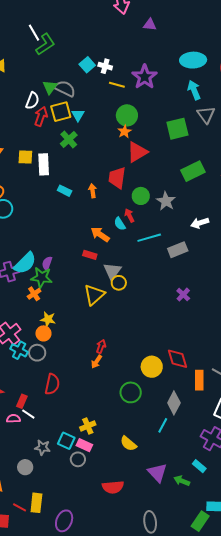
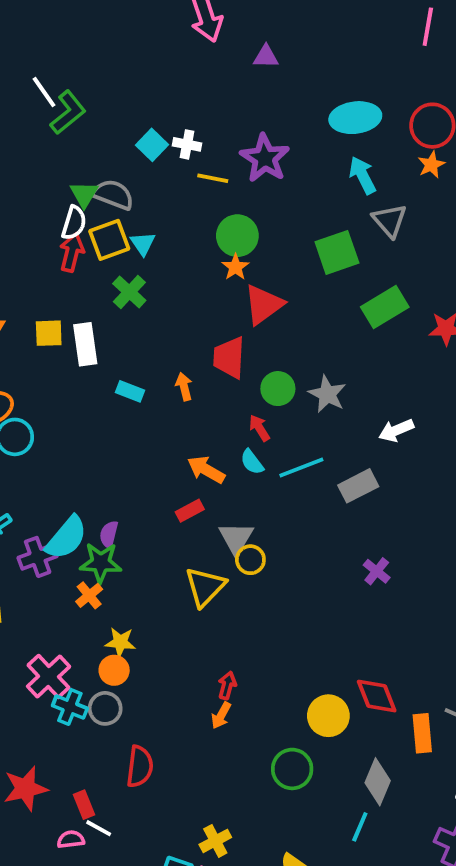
white semicircle: (32, 101) -> (74, 223), moved
green rectangle: (193, 171) -> (385, 307), moved
cyan semicircle: (120, 224) -> (252, 462), moved
red rectangle: (90, 255) -> (190, 511), turned -40
red rectangle: (22, 401) -> (84, 805), turned -40

